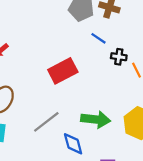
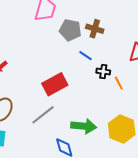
gray line: (46, 122) -> (43, 115), moved

